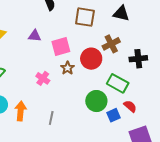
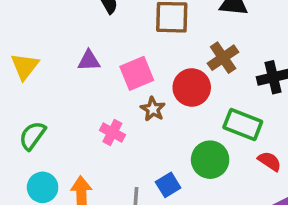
blue square: (113, 115) -> (168, 185), moved

